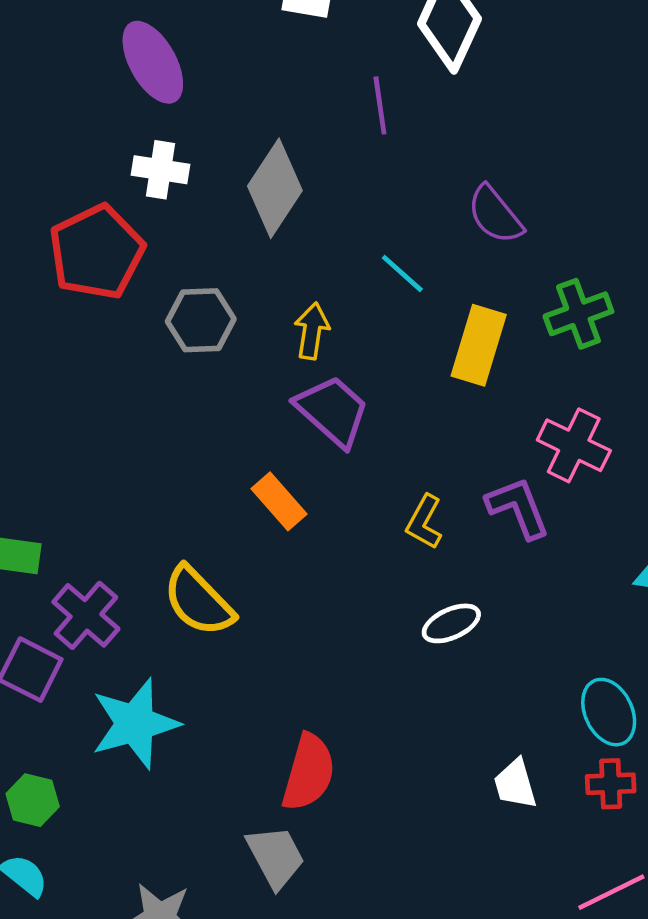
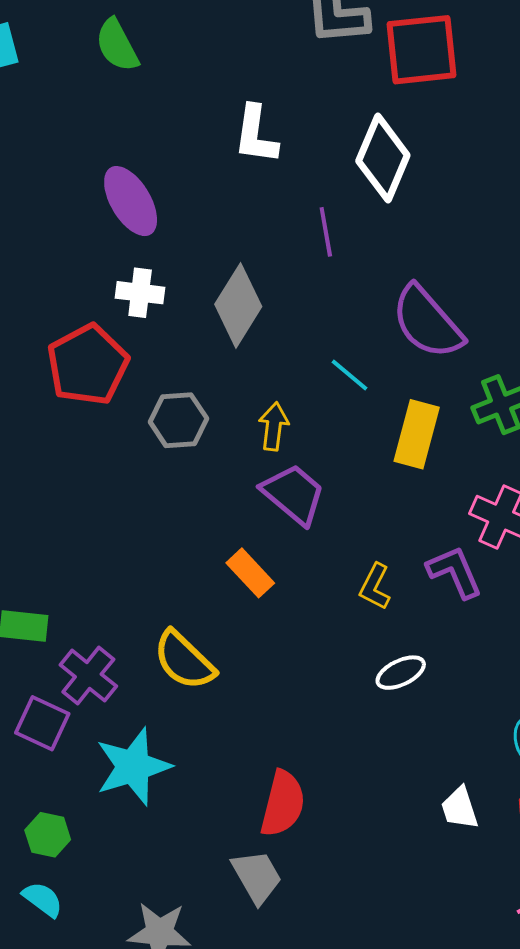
purple semicircle: (495, 215) -> (427, 322), size x1.5

